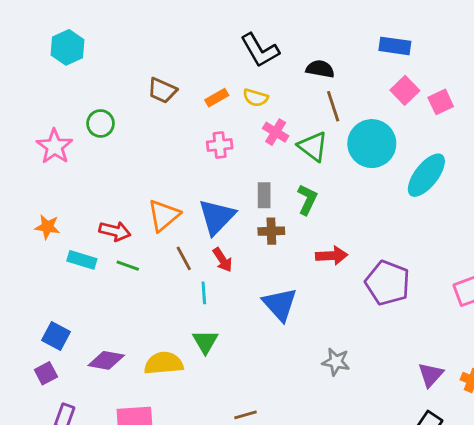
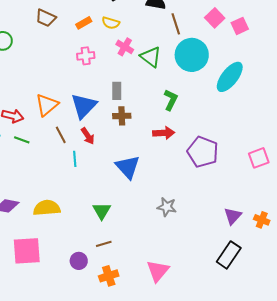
brown line: (333, 106) -> (176, 24), moved
green L-shape: (307, 200) -> (171, 100), moved
green triangle: (205, 342) -> (102, 211), moved

